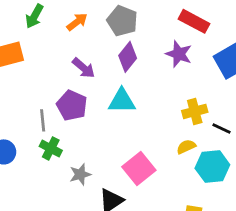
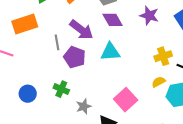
purple diamond: (128, 57) -> (113, 20), turned -65
purple arrow: (84, 68) -> (81, 30), size x1.4
gray line: (43, 120) -> (57, 42), moved

